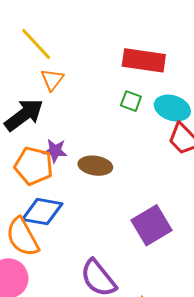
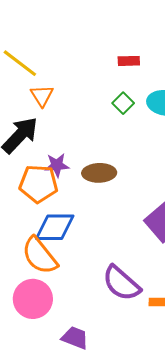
red rectangle: (144, 60) -> (129, 61), size x0.5
green square: (131, 101) -> (123, 103), turned 35

